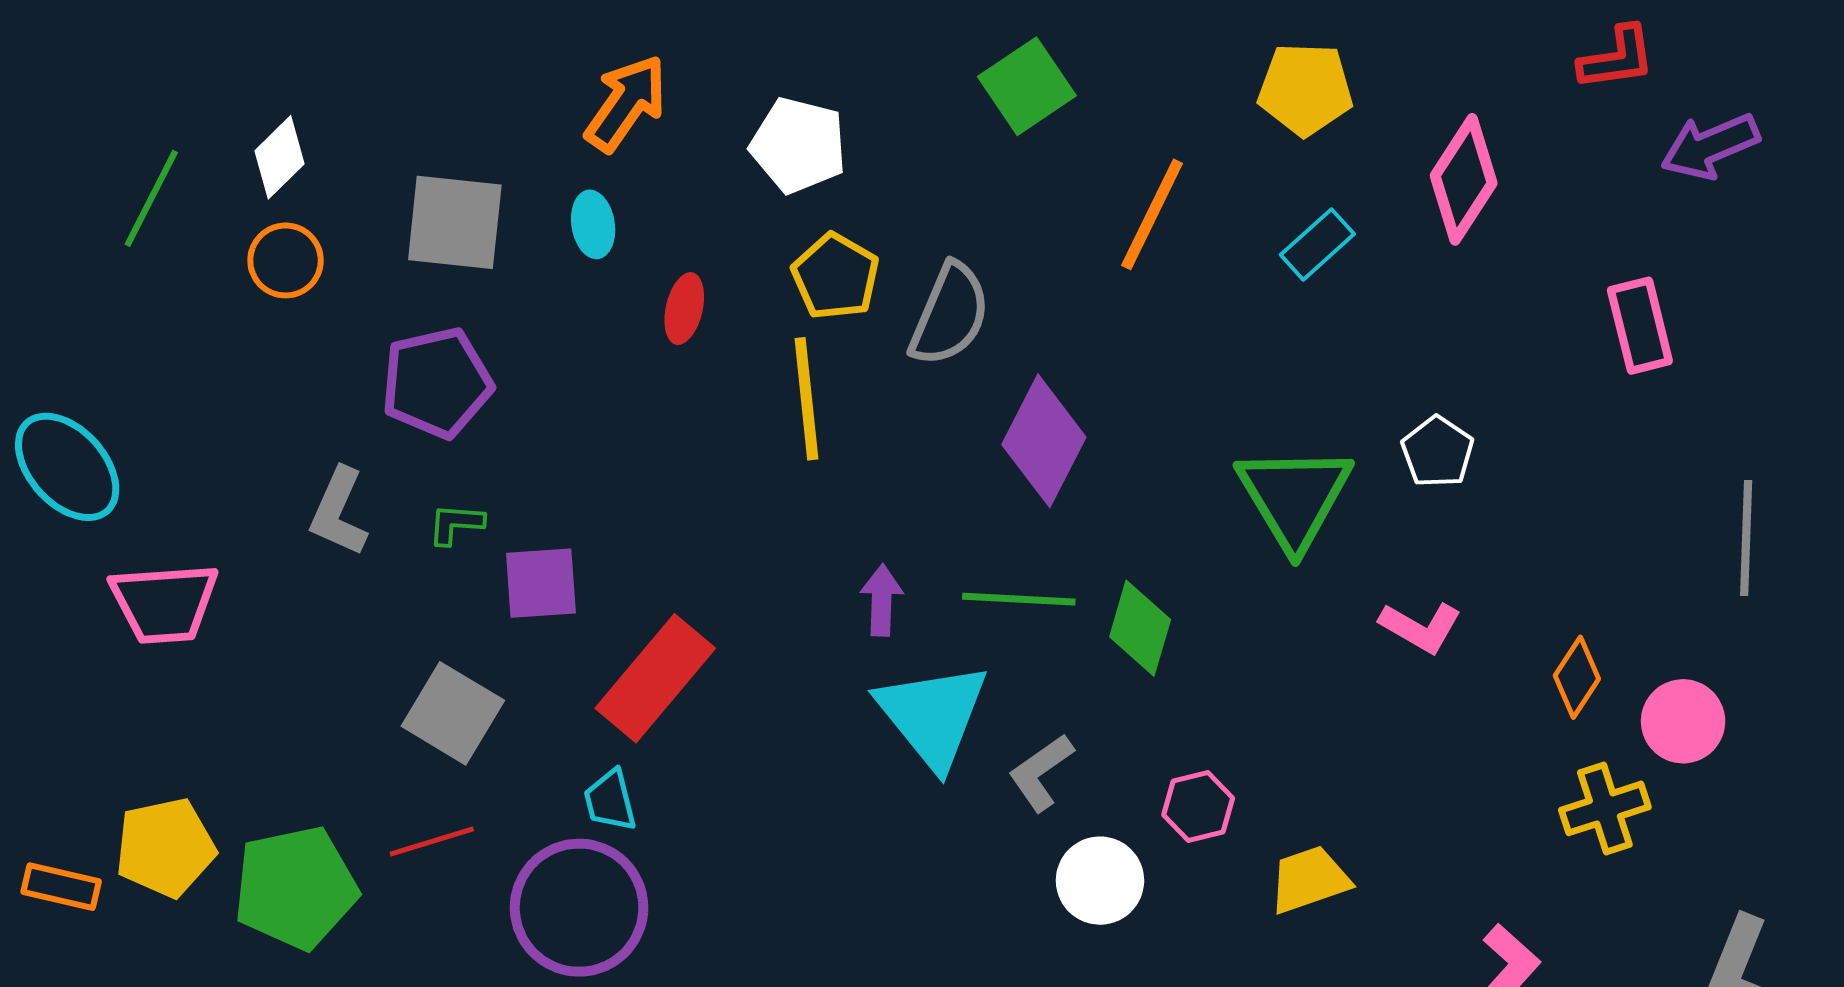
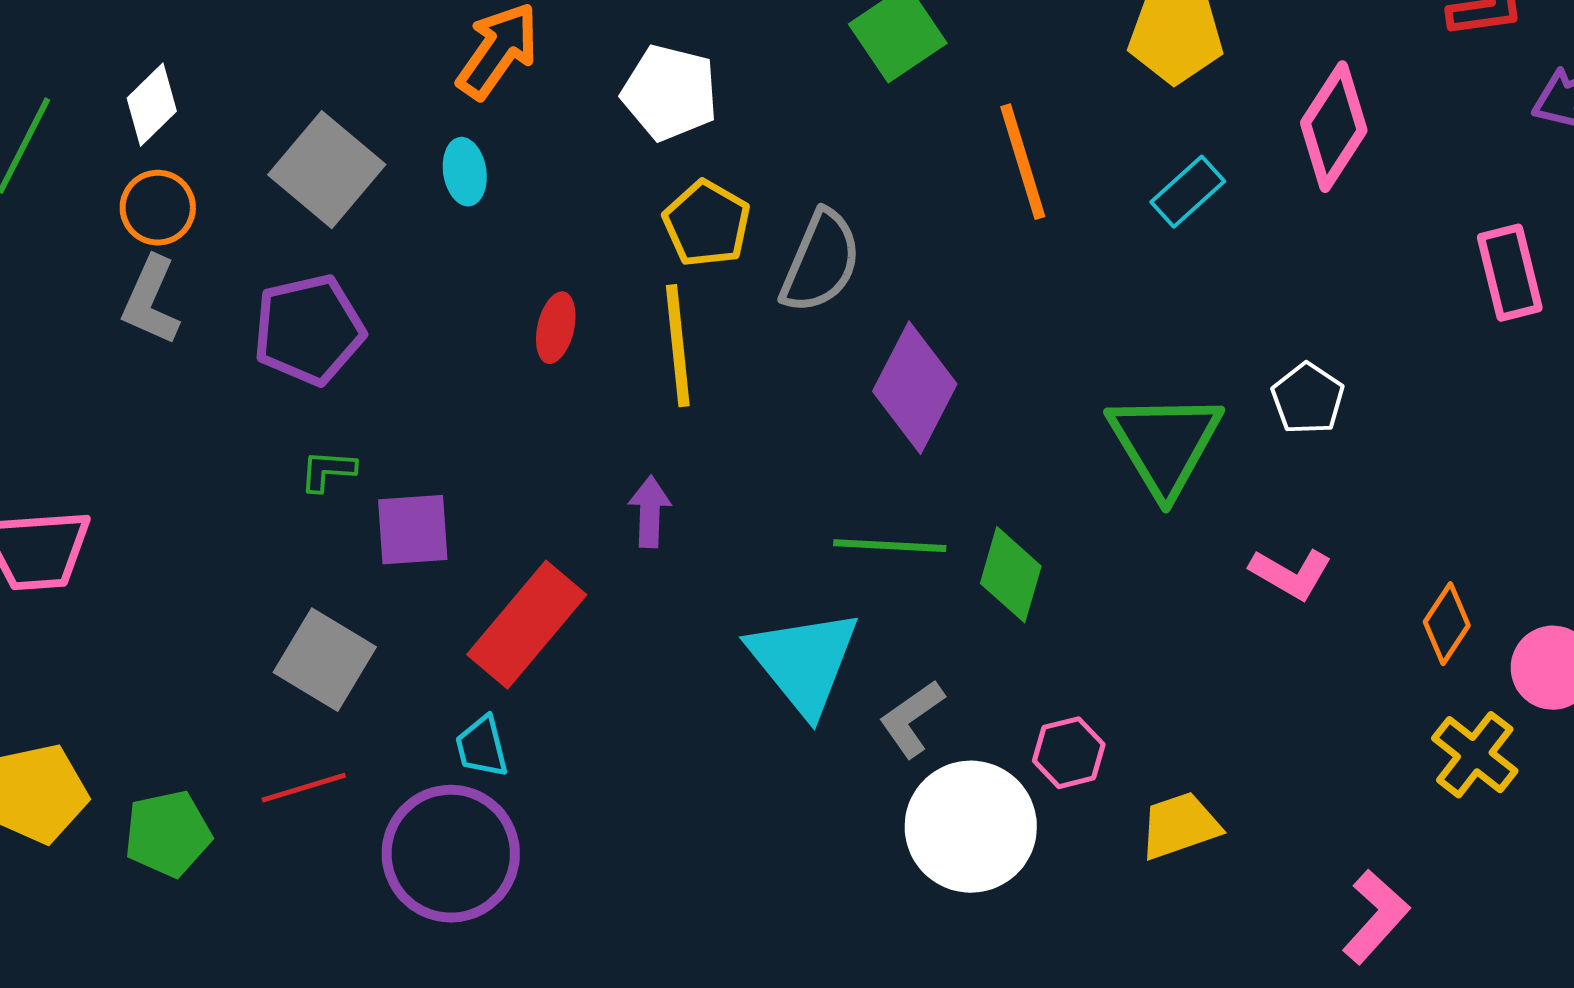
orange line: (1152, 214) -> (1023, 162), turned -43
gray square: (455, 222) -> (327, 170), turned 34
red ellipse: (684, 309) -> (556, 328), moved
gray L-shape: (339, 512) -> (151, 301), moved
purple arrow: (882, 600) -> (650, 512), moved
yellow cross: (1605, 808) -> (1475, 755), turned -34
white circle: (1100, 881) -> (971, 827), size x1.5
green pentagon: (296, 888) -> (168, 834), size x0.7

